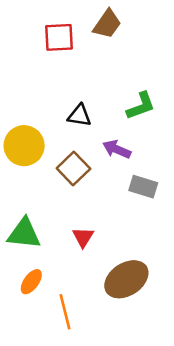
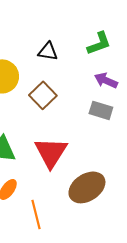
purple arrow: (117, 149) -> (106, 80), moved
red triangle: (83, 237) -> (51, 152), size x1.8

